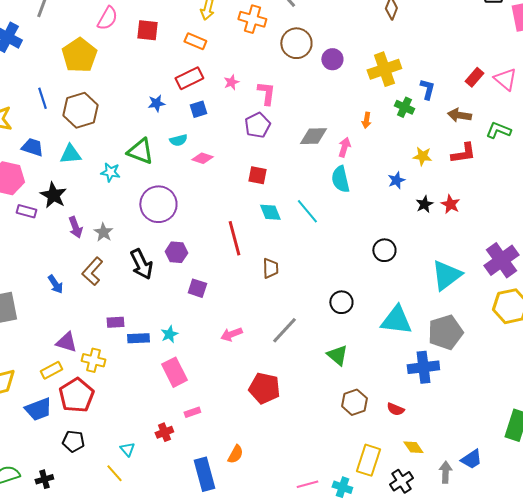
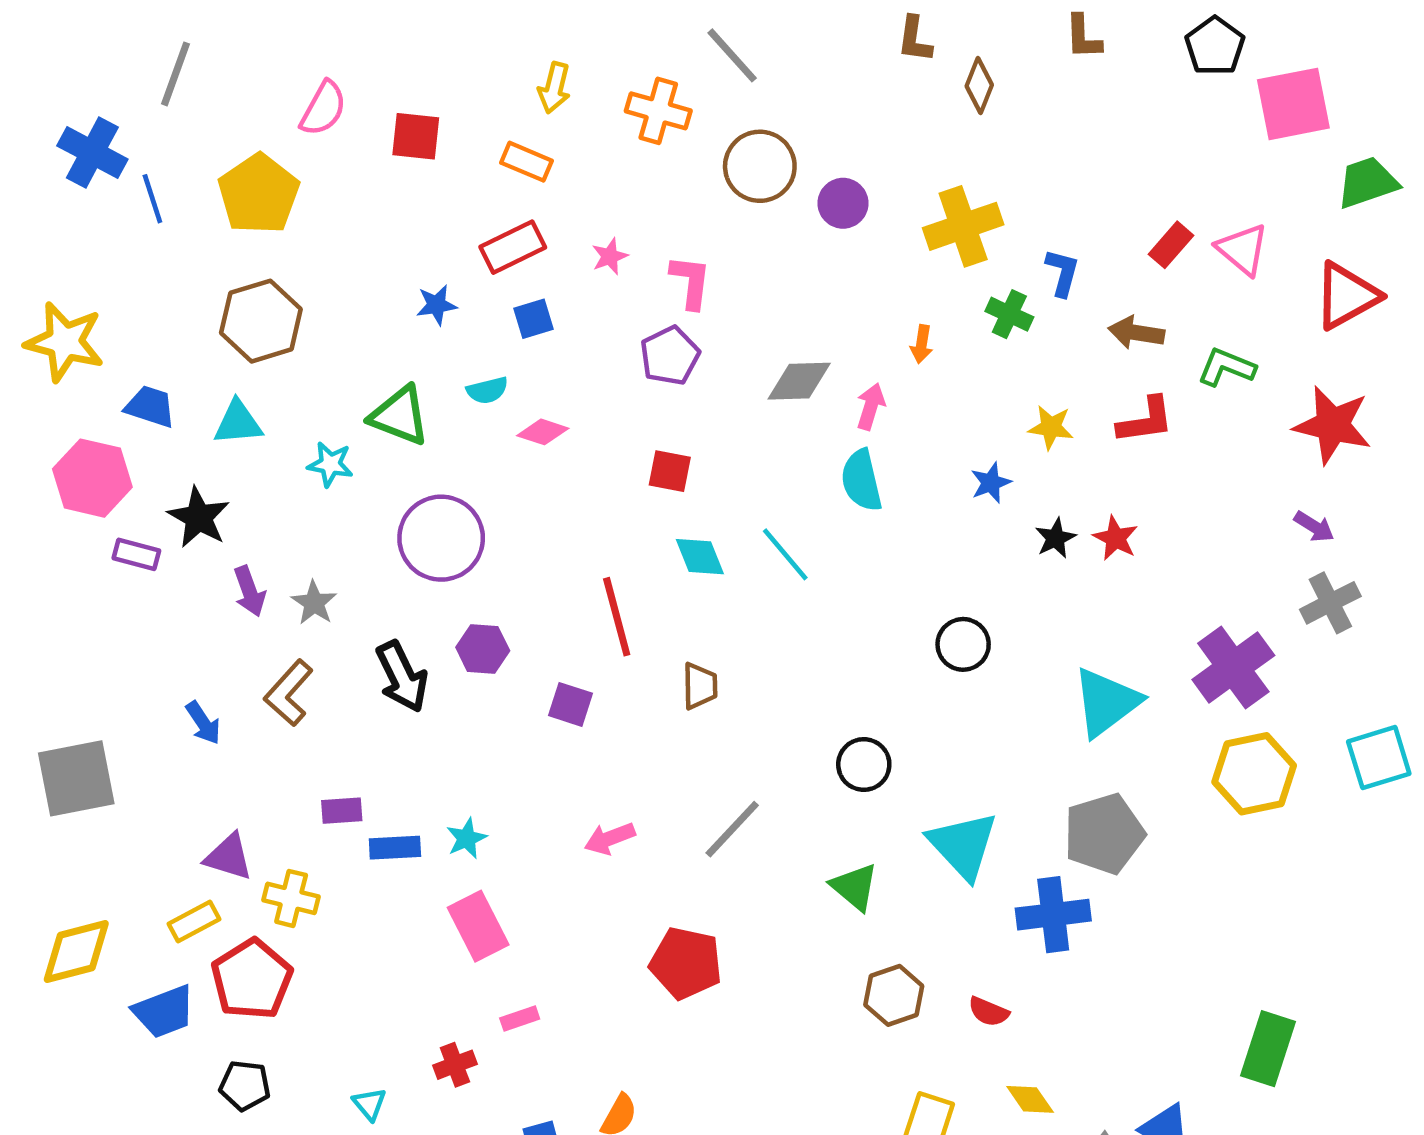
blue line: (42, 98) -> (152, 199), moved
purple square: (197, 288) -> (570, 704), moved
cyan triangle: (396, 320) -> (963, 845), moved, turned 40

